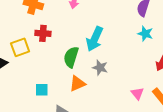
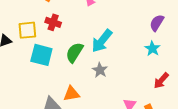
orange triangle: (77, 84) -> (71, 94), moved
cyan square: (42, 90) -> (41, 55), moved, size x1.6

